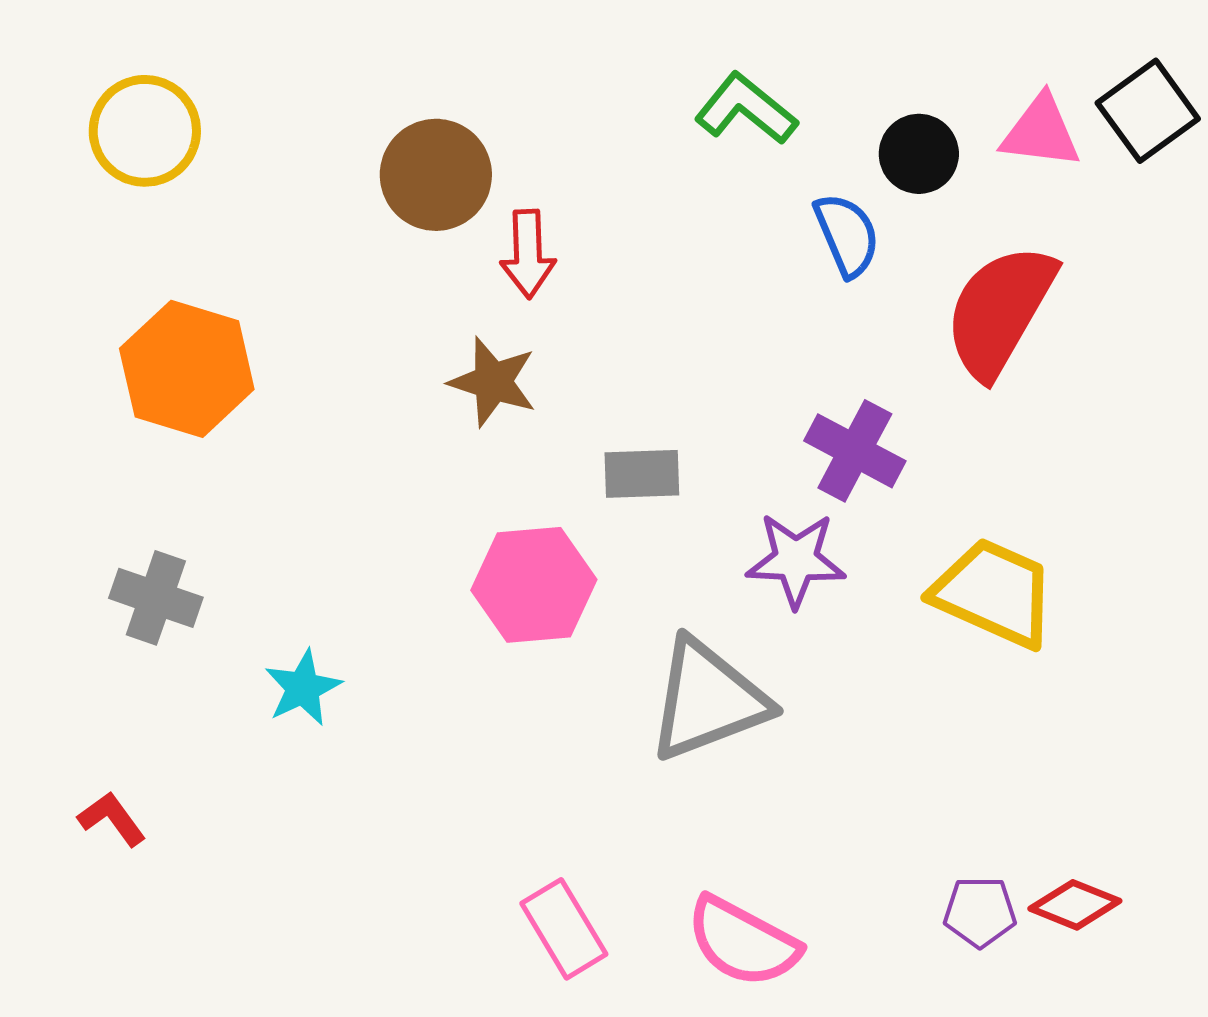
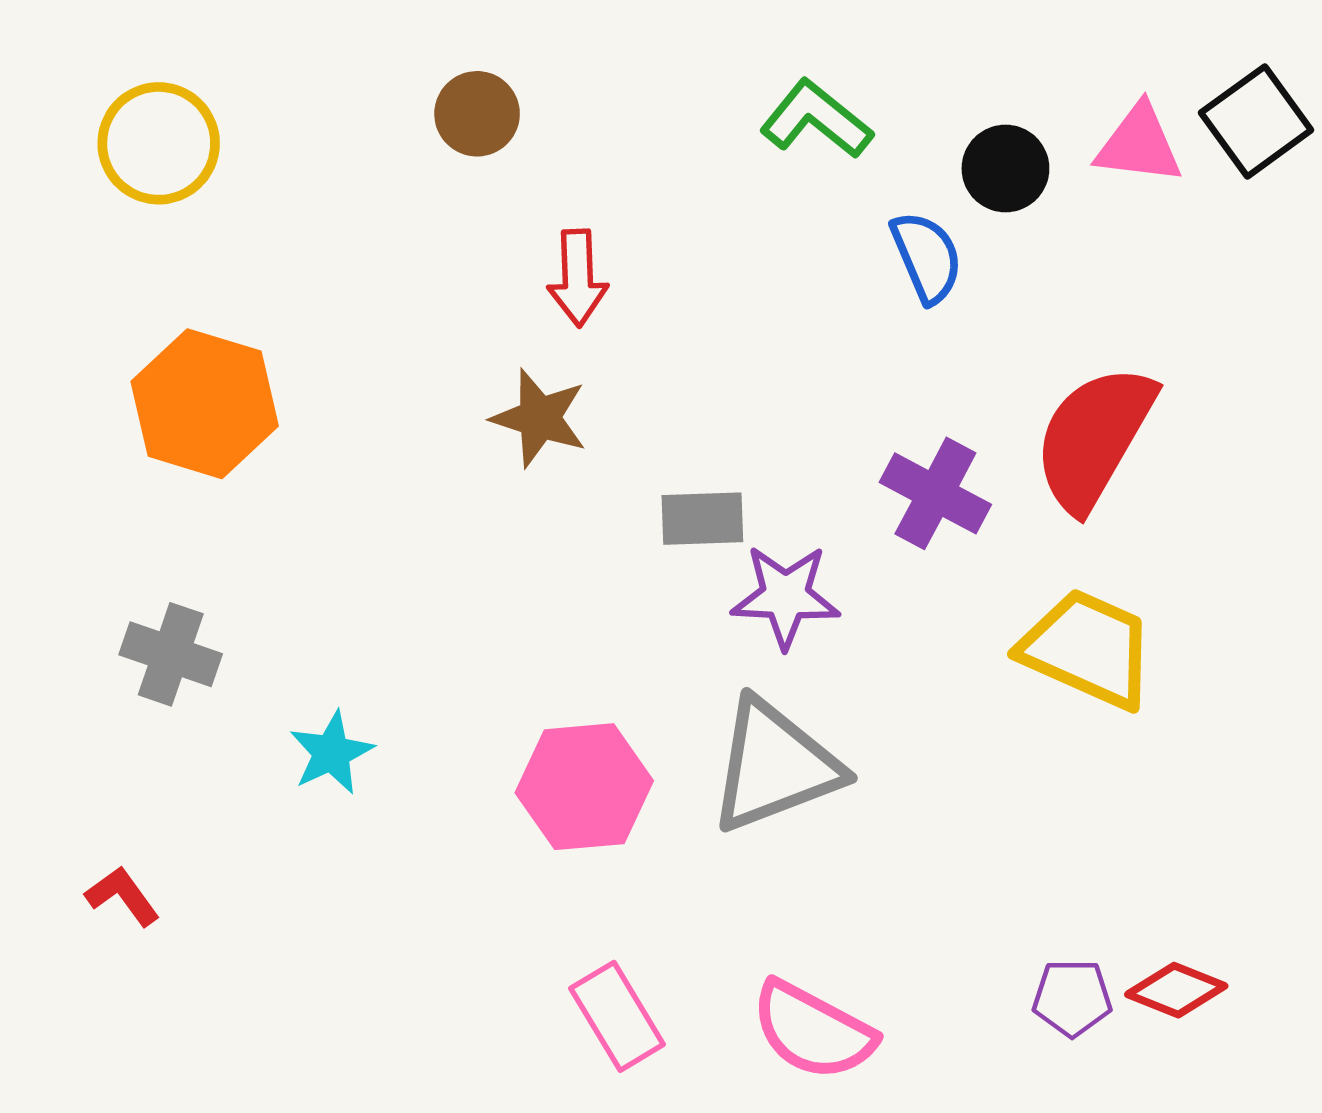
brown circle: (436, 175) -> (477, 114), moved, size x0.7
red semicircle: (1000, 311) -> (1094, 438), moved
purple star: (796, 560) -> (786, 596), moved
pink hexagon: (534, 585) -> (584, 787), moved

